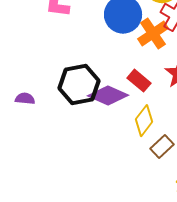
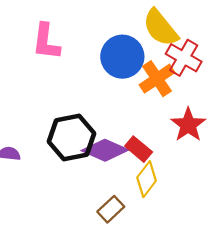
red rectangle: (139, 81) -> (139, 149), moved
brown rectangle: (162, 147) -> (111, 209), moved

